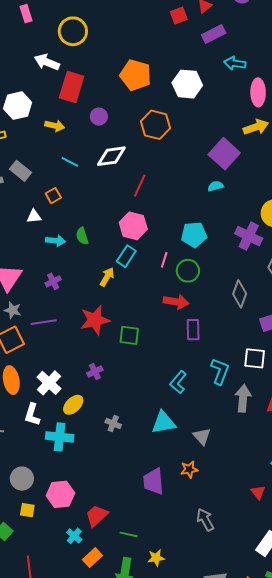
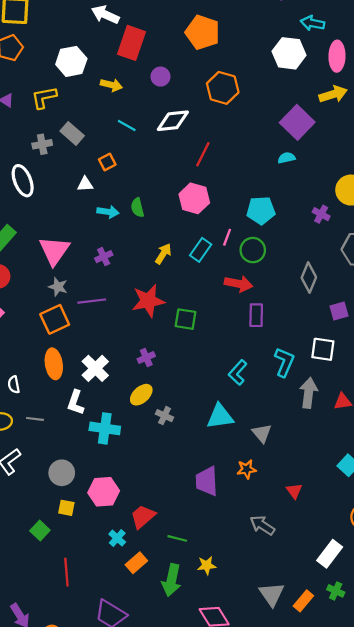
white hexagon: (187, 84) -> (289, 53), moved
purple cross: (249, 236) -> (321, 214), size x0.6
cyan rectangle: (126, 256) -> (201, 250), moved
yellow ellipse: (73, 405) -> (141, 395), moved
red triangle: (258, 492) -> (294, 491), moved
gray arrow: (205, 520) -> (262, 525), turned -30

